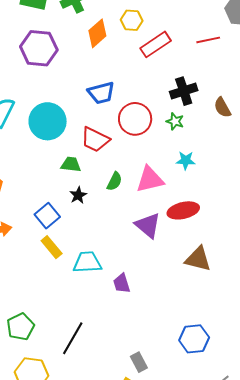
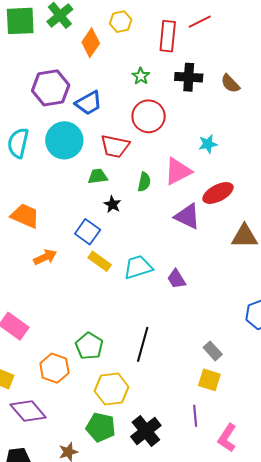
red rectangle: (156, 44) -> (168, 36), moved, turned -36
purple hexagon: (39, 48) -> (51, 88), moved
black cross: (184, 91) -> (189, 77), turned 36
blue trapezoid: (101, 93) -> (89, 103), moved
green star: (175, 121) -> (141, 76), moved, turned 30

